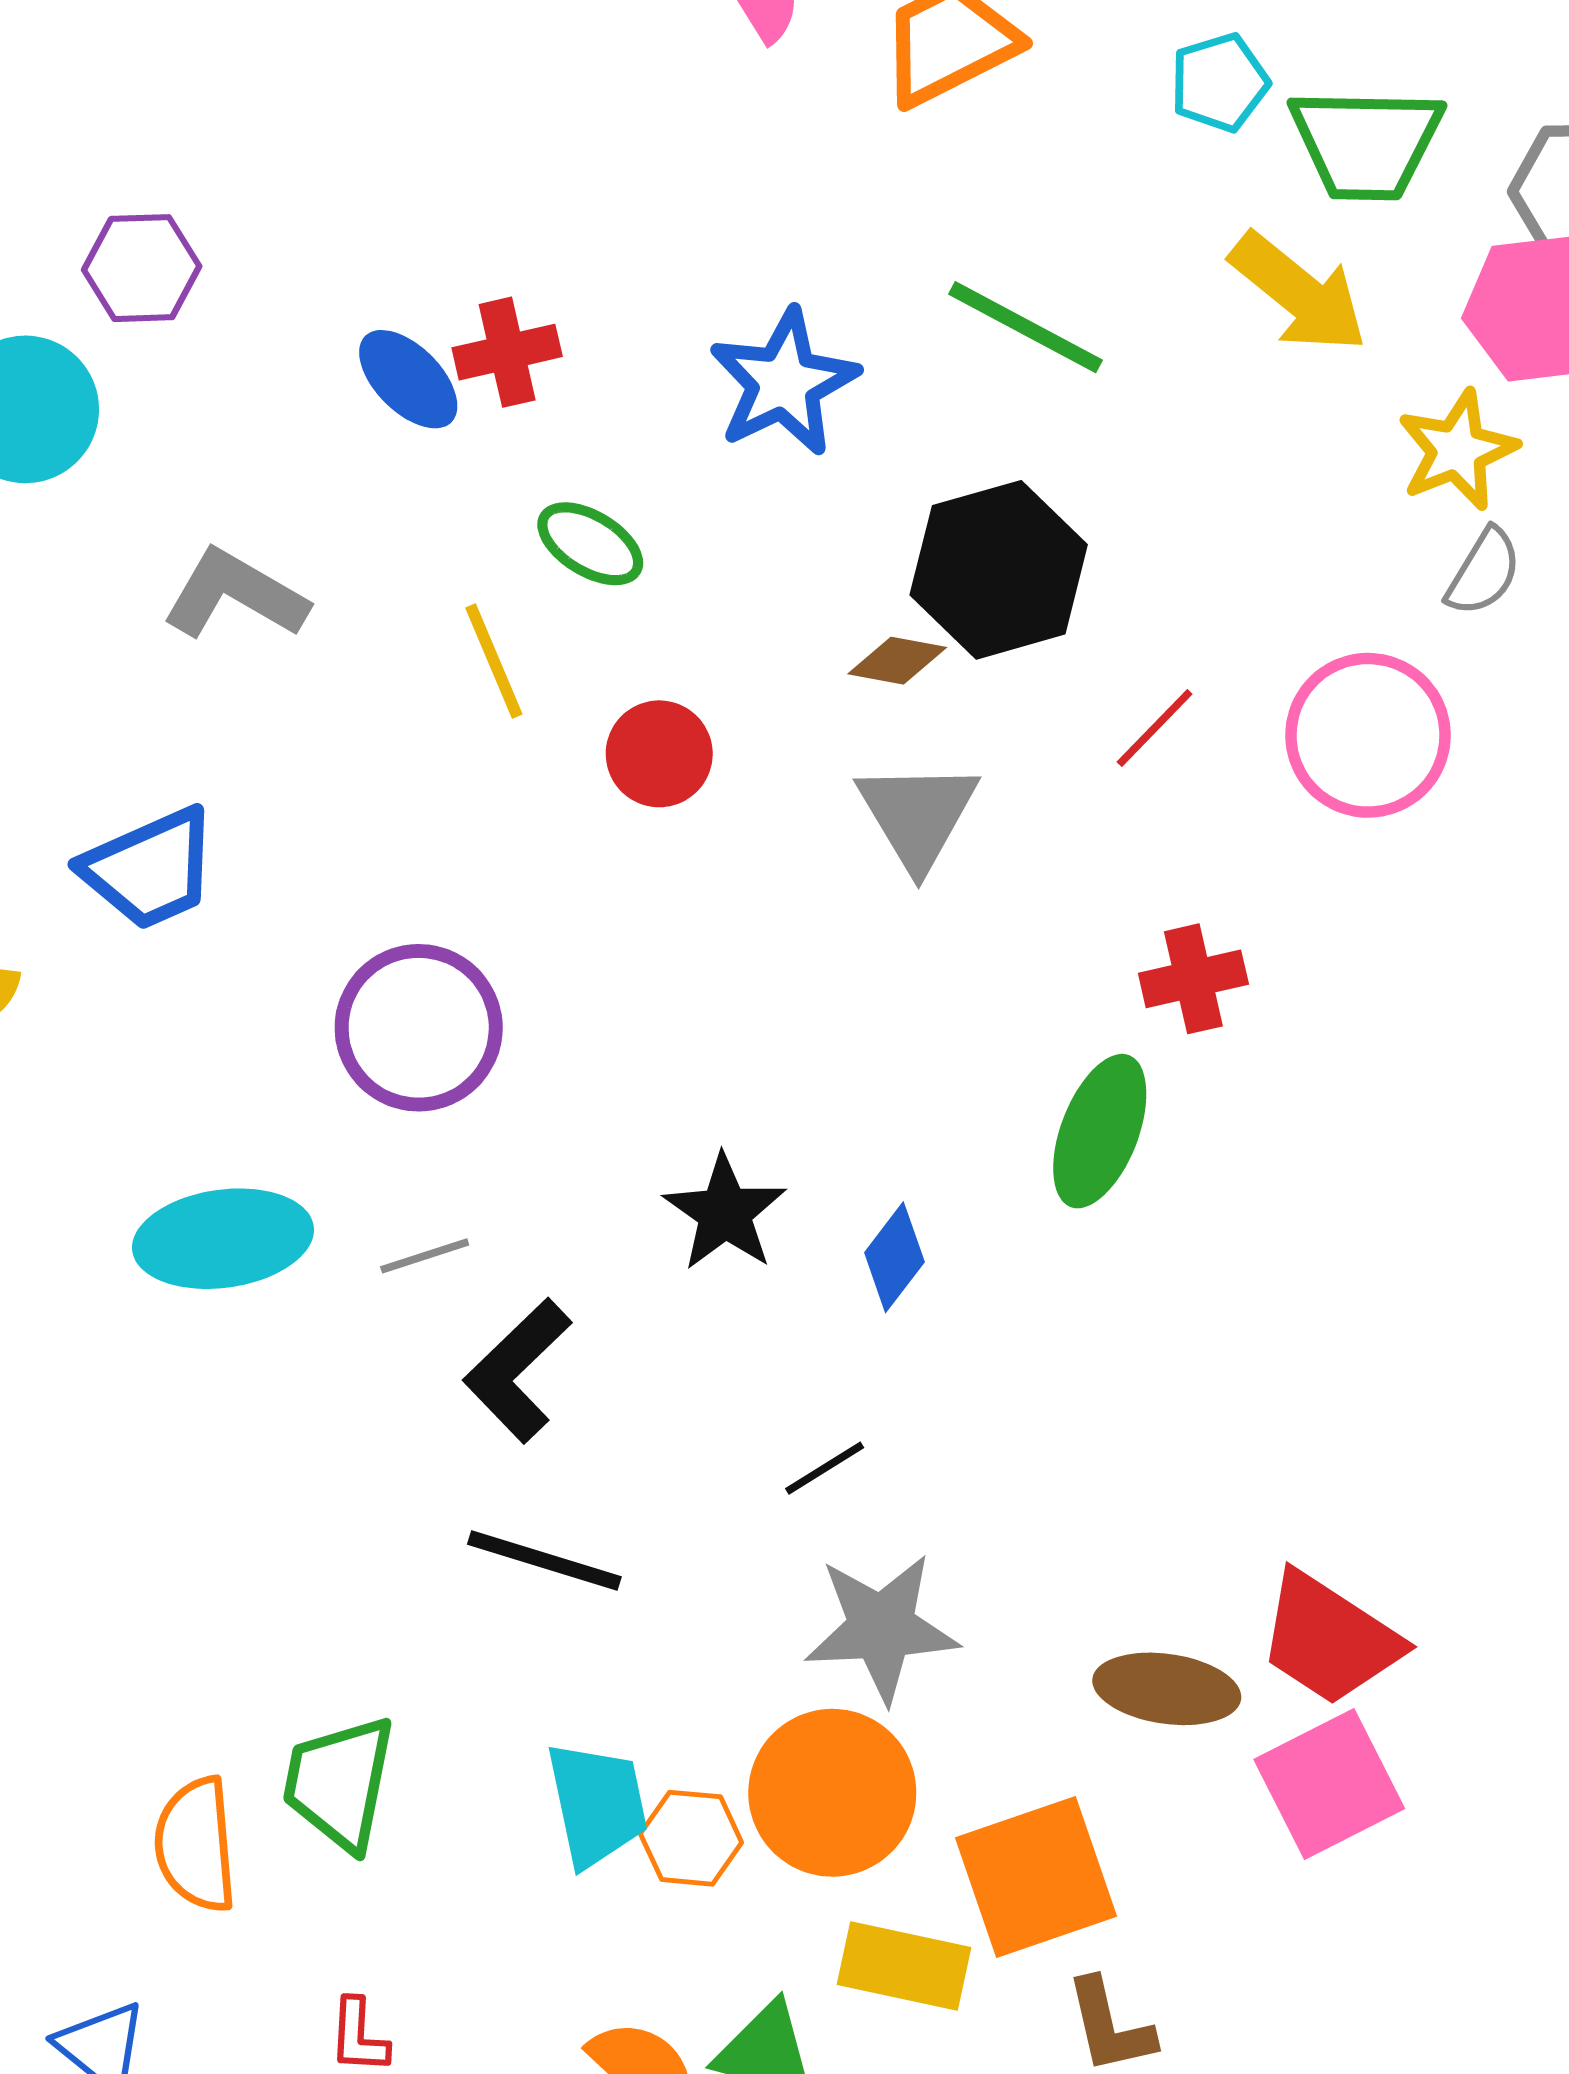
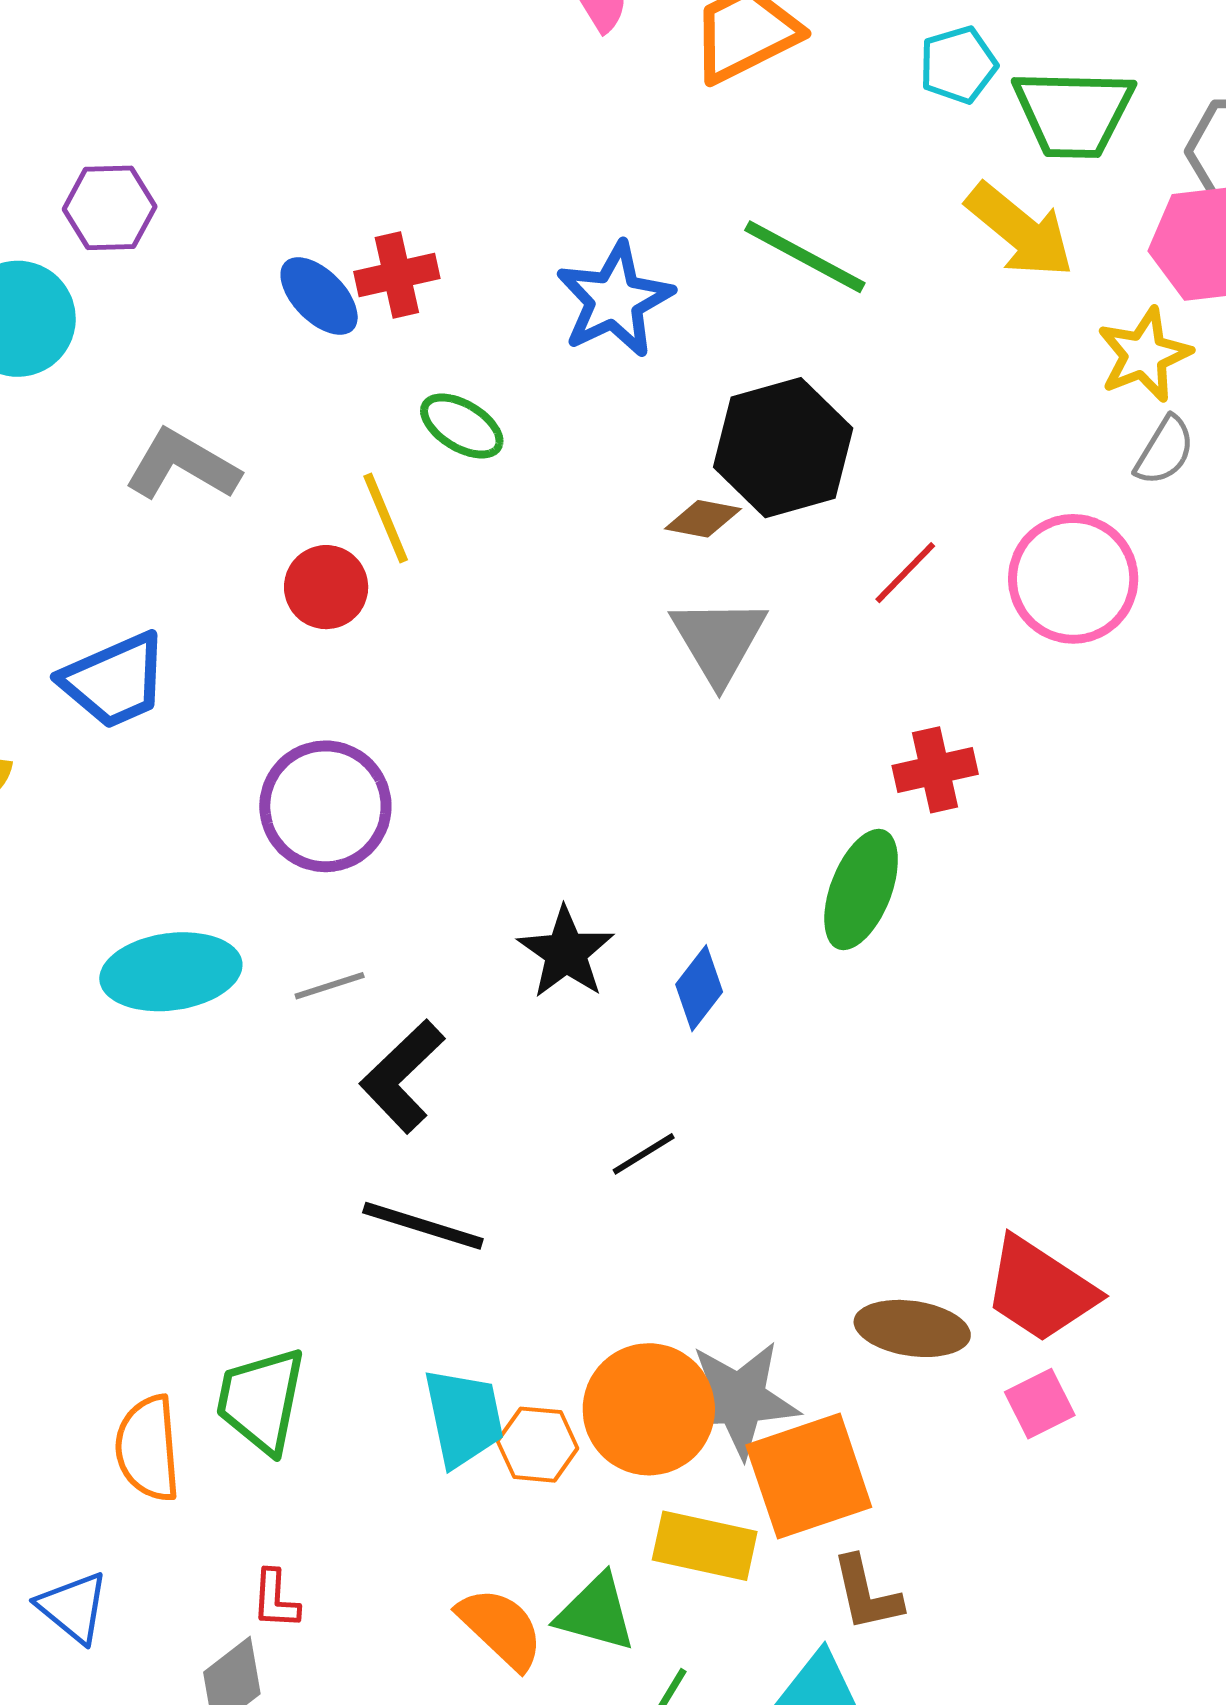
red circle: (659, 754) -> (326, 587), moved
gray star: (881, 1628) -> (739, 1399), moved
pink square: (1329, 1784) -> (1040, 1404), size x0.6

